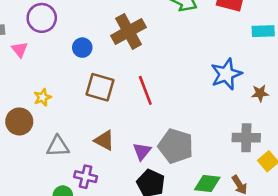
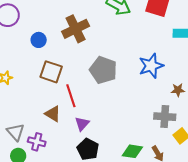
red line: (145, 90) -> (71, 96), moved
brown star: (260, 93) -> (178, 90), moved
gray triangle: (58, 146) -> (16, 132), moved, turned 48
gray pentagon: (176, 146) -> (103, 70), moved

